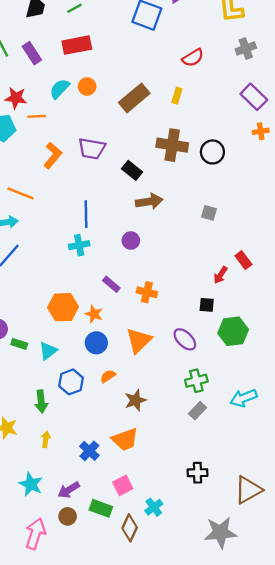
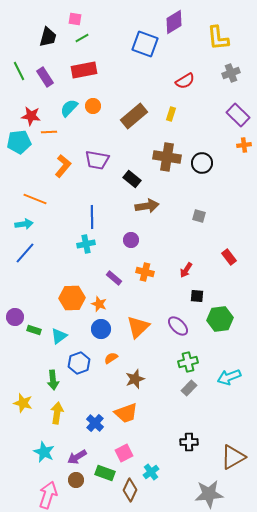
red arrow: (220, 275) -> (186, 270), moved
orange cross: (147, 292) -> (145, 272), moved
yellow arrow: (46, 439) -> (57, 413), size x1.5

